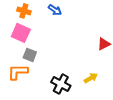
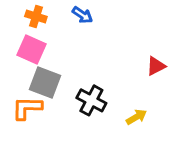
gray square: (30, 55) -> (45, 82), size x1.5
black cross: (61, 84) -> (91, 100), moved

